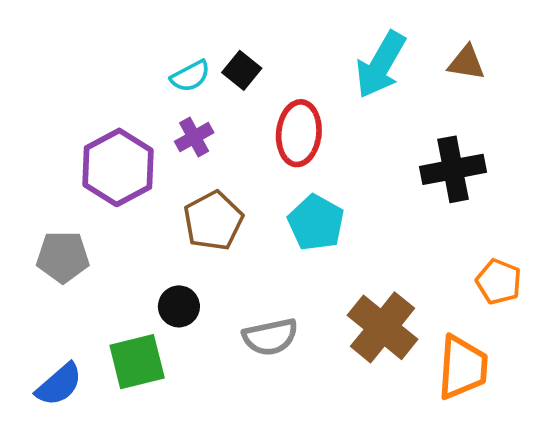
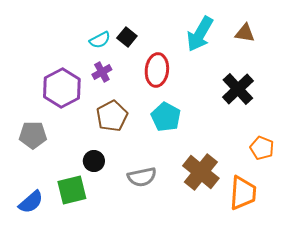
black cross: (453, 169) -> (238, 89), turned -32

